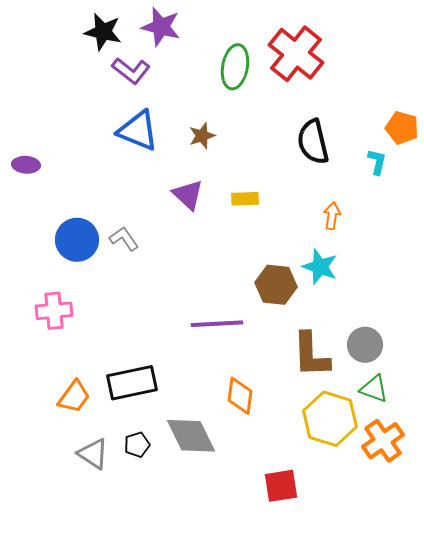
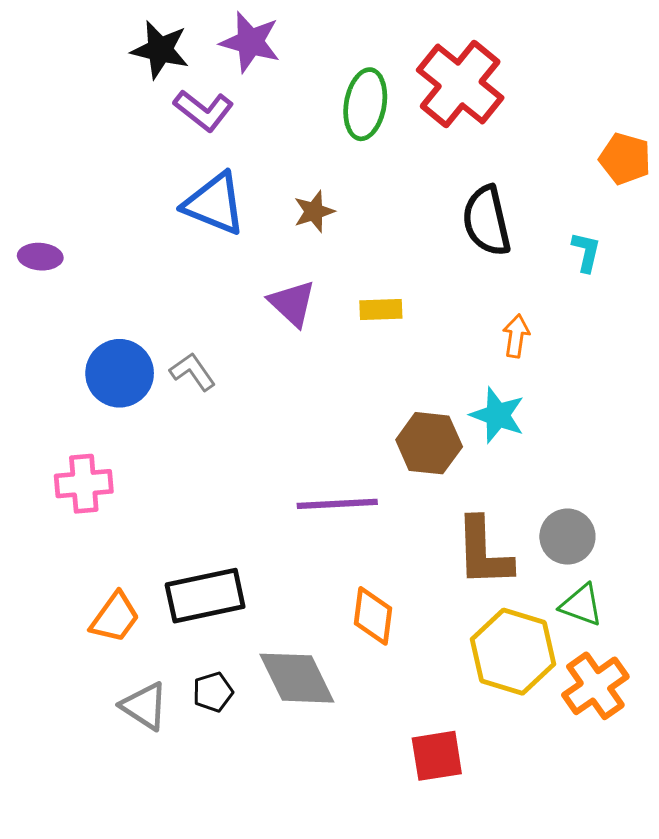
orange pentagon: (402, 128) -> (625, 159), moved

